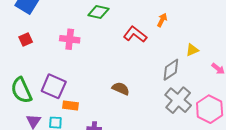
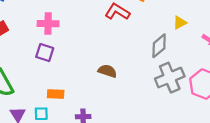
purple square: (54, 86) -> (45, 53), moved, size x0.7
gray cross: (178, 100) -> (170, 78), turned 32

